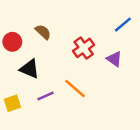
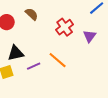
purple triangle: (114, 59) -> (90, 36), turned 32
black triangle: (29, 69) -> (16, 53), moved, turned -36

